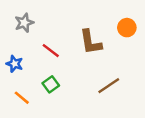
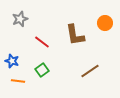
blue star: (14, 64) -> (12, 61), moved
orange line: (22, 98) -> (18, 81), turned -32

